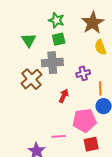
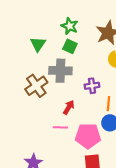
green square: (59, 39) -> (70, 46), turned 32
pink line: (59, 136) -> (60, 127), moved

